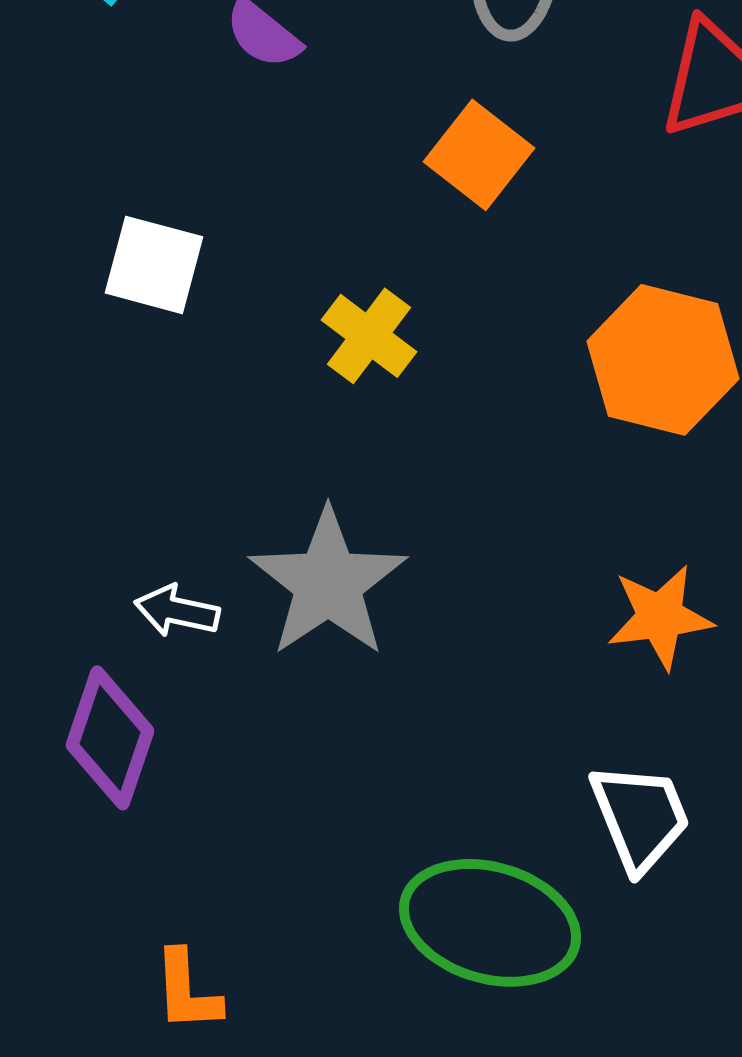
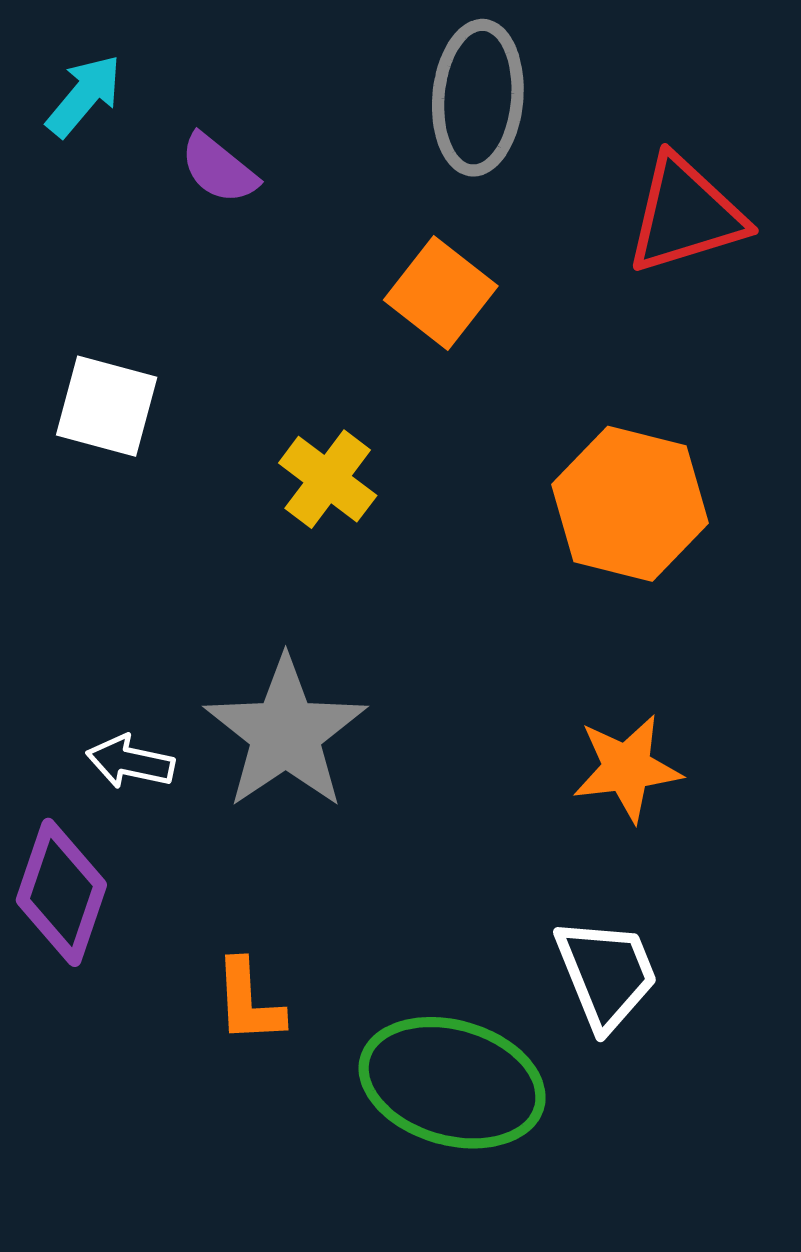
orange L-shape: (187, 991) -> (249, 1001), moved

